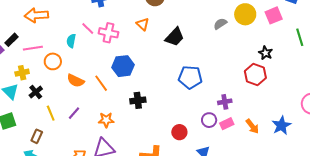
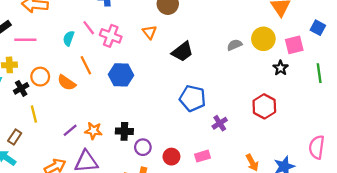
black star: (266, 53) -> (281, 68), moved
orange circle: (53, 61) -> (40, 77), moved
orange line: (101, 83) -> (86, 65), moved
black cross: (138, 100) -> (124, 131), moved
purple cross: (225, 102) -> (220, 123), moved, turned -32
purple line: (74, 113) -> (70, 130), moved
purple circle: (209, 120) -> (143, 147), moved
pink rectangle: (227, 124) -> (202, 156), moved

